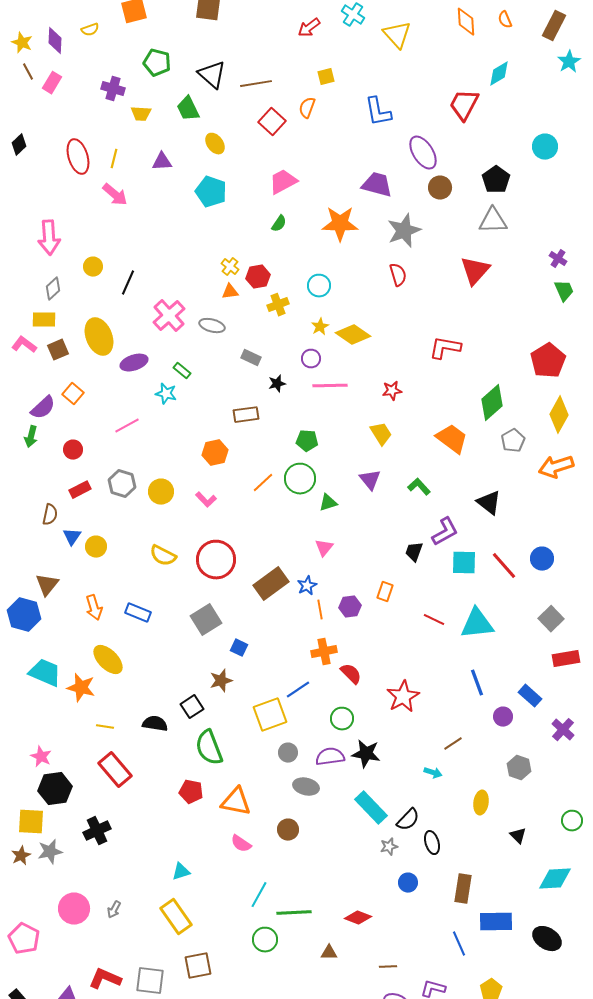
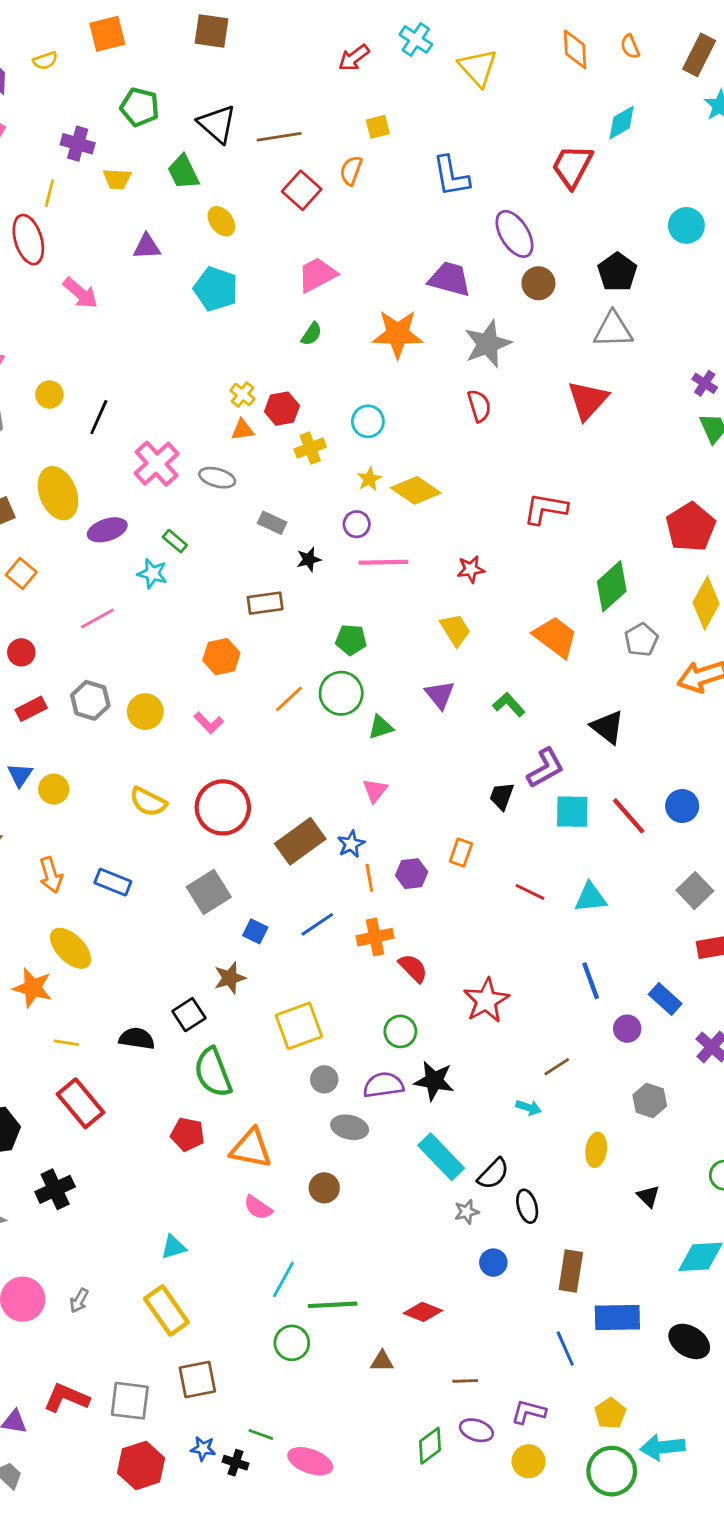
yellow line: (114, 159) -> (49, 193), moved
cyan triangle: (477, 624) -> (591, 898), size x0.7
blue line: (298, 690) -> (317, 924), moved

